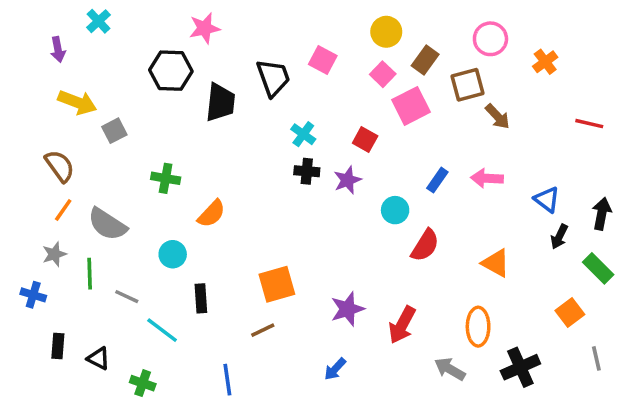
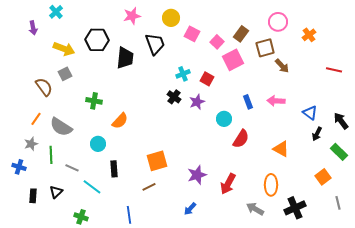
pink star: (204, 28) -> (132, 16), moved
yellow circle: (386, 32) -> (171, 18), moved
pink square: (323, 60) -> (192, 34), moved
yellow arrow: (77, 102) -> (64, 49), moved
cyan cross: (303, 134) -> (183, 74), moved, turned 32
brown semicircle: (60, 166) -> (44, 87), moved
black cross: (307, 171) -> (174, 97), turned 32
blue rectangle: (437, 180) -> (248, 102), turned -56
black arrow: (602, 214) -> (341, 121), turned -48
black triangle: (98, 358) -> (56, 192), moved, turned 48

